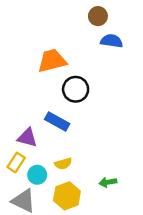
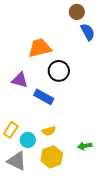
blue semicircle: (112, 41) -> (88, 32), turned 54
purple triangle: (27, 138) -> (20, 80), moved

